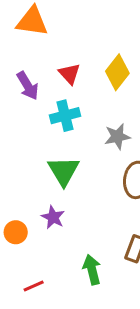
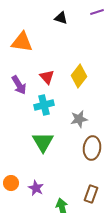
purple star: (53, 217) -> (36, 188), moved

